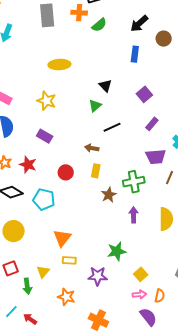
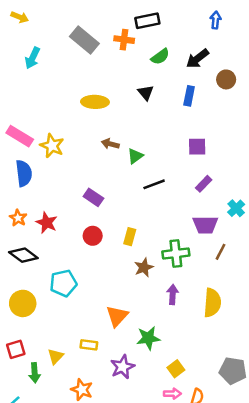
gray rectangle: (47, 15) -> (84, 40), turned -50
green semicircle: (99, 25) -> (160, 57), moved
black triangle: (105, 86) -> (146, 93), moved
purple square: (144, 94) -> (197, 147), turned 35
yellow star: (47, 101) -> (52, 146), moved
purple rectangle: (45, 136) -> (93, 197), moved
brown arrow: (92, 148) -> (110, 144), moved
cyan pentagon: (44, 199) -> (63, 283), moved, turned -30
orange triangle: (62, 238) -> (117, 316), moved
purple star: (98, 276) -> (123, 367), turned -30

